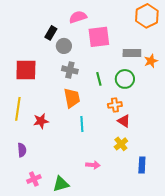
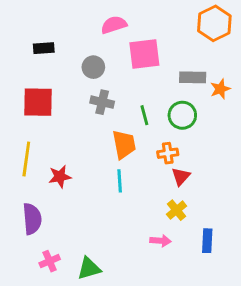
black rectangle: (51, 33) -> (44, 48), moved, turned 56
orange trapezoid: (72, 98) -> (124, 144), moved
red triangle: (124, 121) -> (181, 177), turned 40
purple semicircle: (22, 150) -> (32, 219), size x1.5
pink arrow: (93, 165) -> (160, 241), moved

